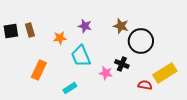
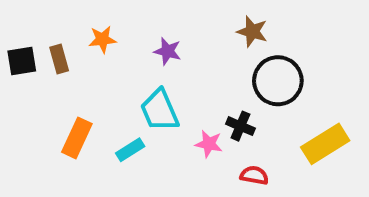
brown star: (121, 26) -> (252, 31), moved
orange star: (60, 38) -> (102, 39), moved
red semicircle: (145, 85) -> (254, 175), moved
cyan rectangle: (70, 88) -> (130, 150), moved

